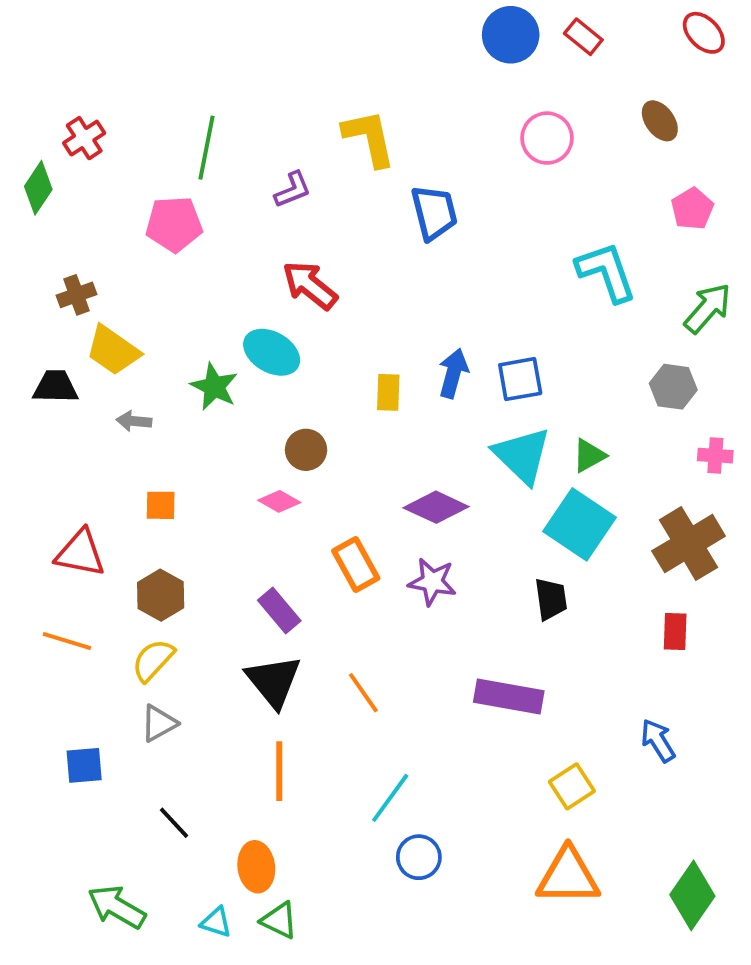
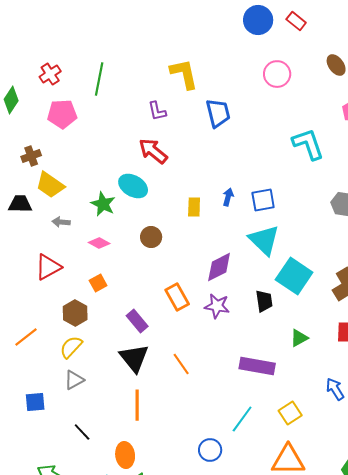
red cross: (84, 138) -> (50, 74), moved
purple L-shape: (293, 190) -> (157, 111), moved, turned 100
pink pentagon: (174, 224) -> (62, 114), moved
blue arrow: (453, 373) -> (228, 197), size x0.7
green triangle: (589, 456) -> (299, 338), moved
pink diamond: (279, 501) -> (99, 243), moved
orange square: (161, 505) -> (98, 283), moved, turned -30
purple diamond: (436, 507) -> (219, 267), turned -52
red triangle: (80, 553) -> (48, 267), moved, turned -40
black trapezoid: (551, 599) -> (264, 301), moved
orange line: (67, 641) -> (26, 337), turned -55
cyan line: (390, 798) -> (242, 419), moved

